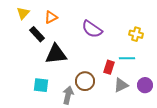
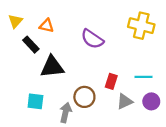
orange triangle: (51, 17) -> (47, 26), turned 40
yellow cross: (136, 34) -> (141, 26), moved, size x1.6
cyan line: (127, 58) -> (144, 77), moved

